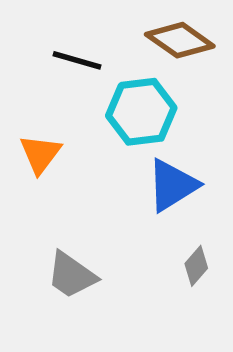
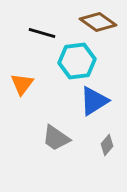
gray trapezoid: (72, 275) -> (56, 138), moved

